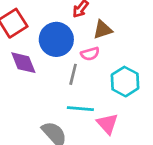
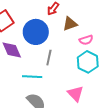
pink semicircle: (90, 54) -> (86, 40), moved
cyan line: (80, 109) -> (32, 77), moved

